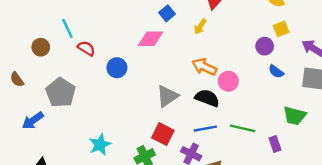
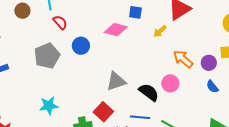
blue square: (167, 13) -> (135, 12), turned 32
orange arrow: (204, 67) -> (183, 59), moved
gray pentagon: (61, 92) -> (47, 56), moved

